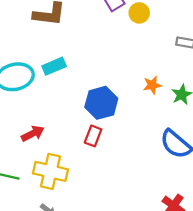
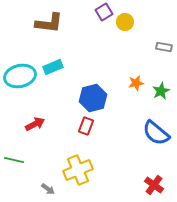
yellow cross: (50, 171) -> (78, 170), moved, turned -36

